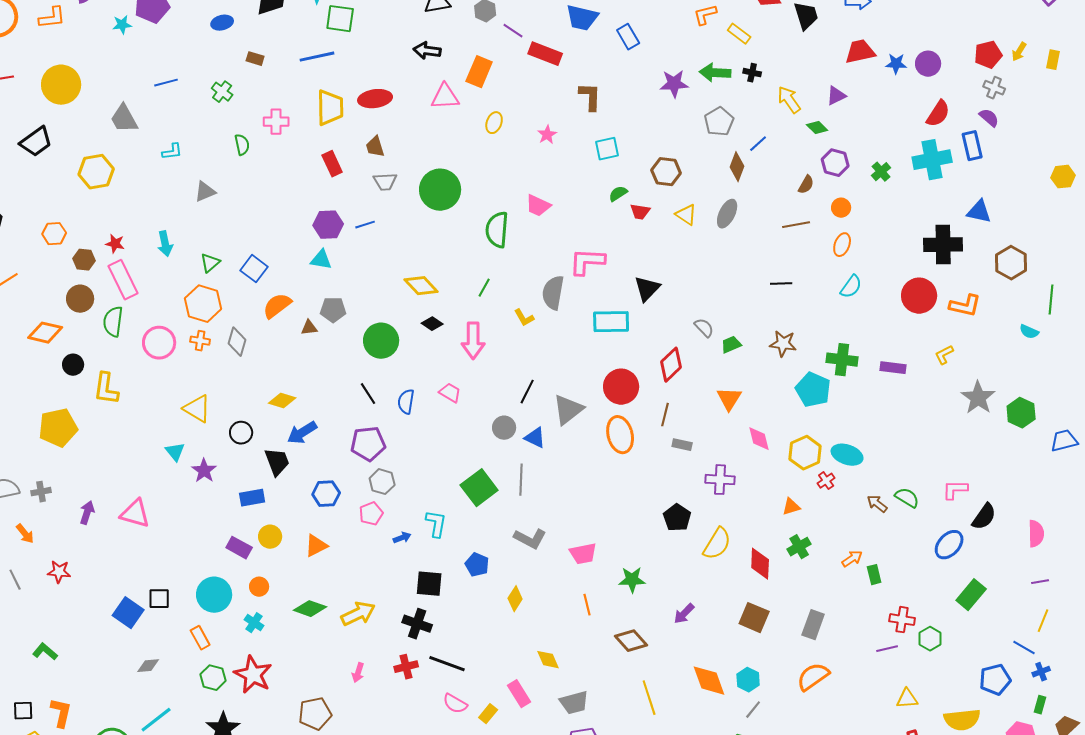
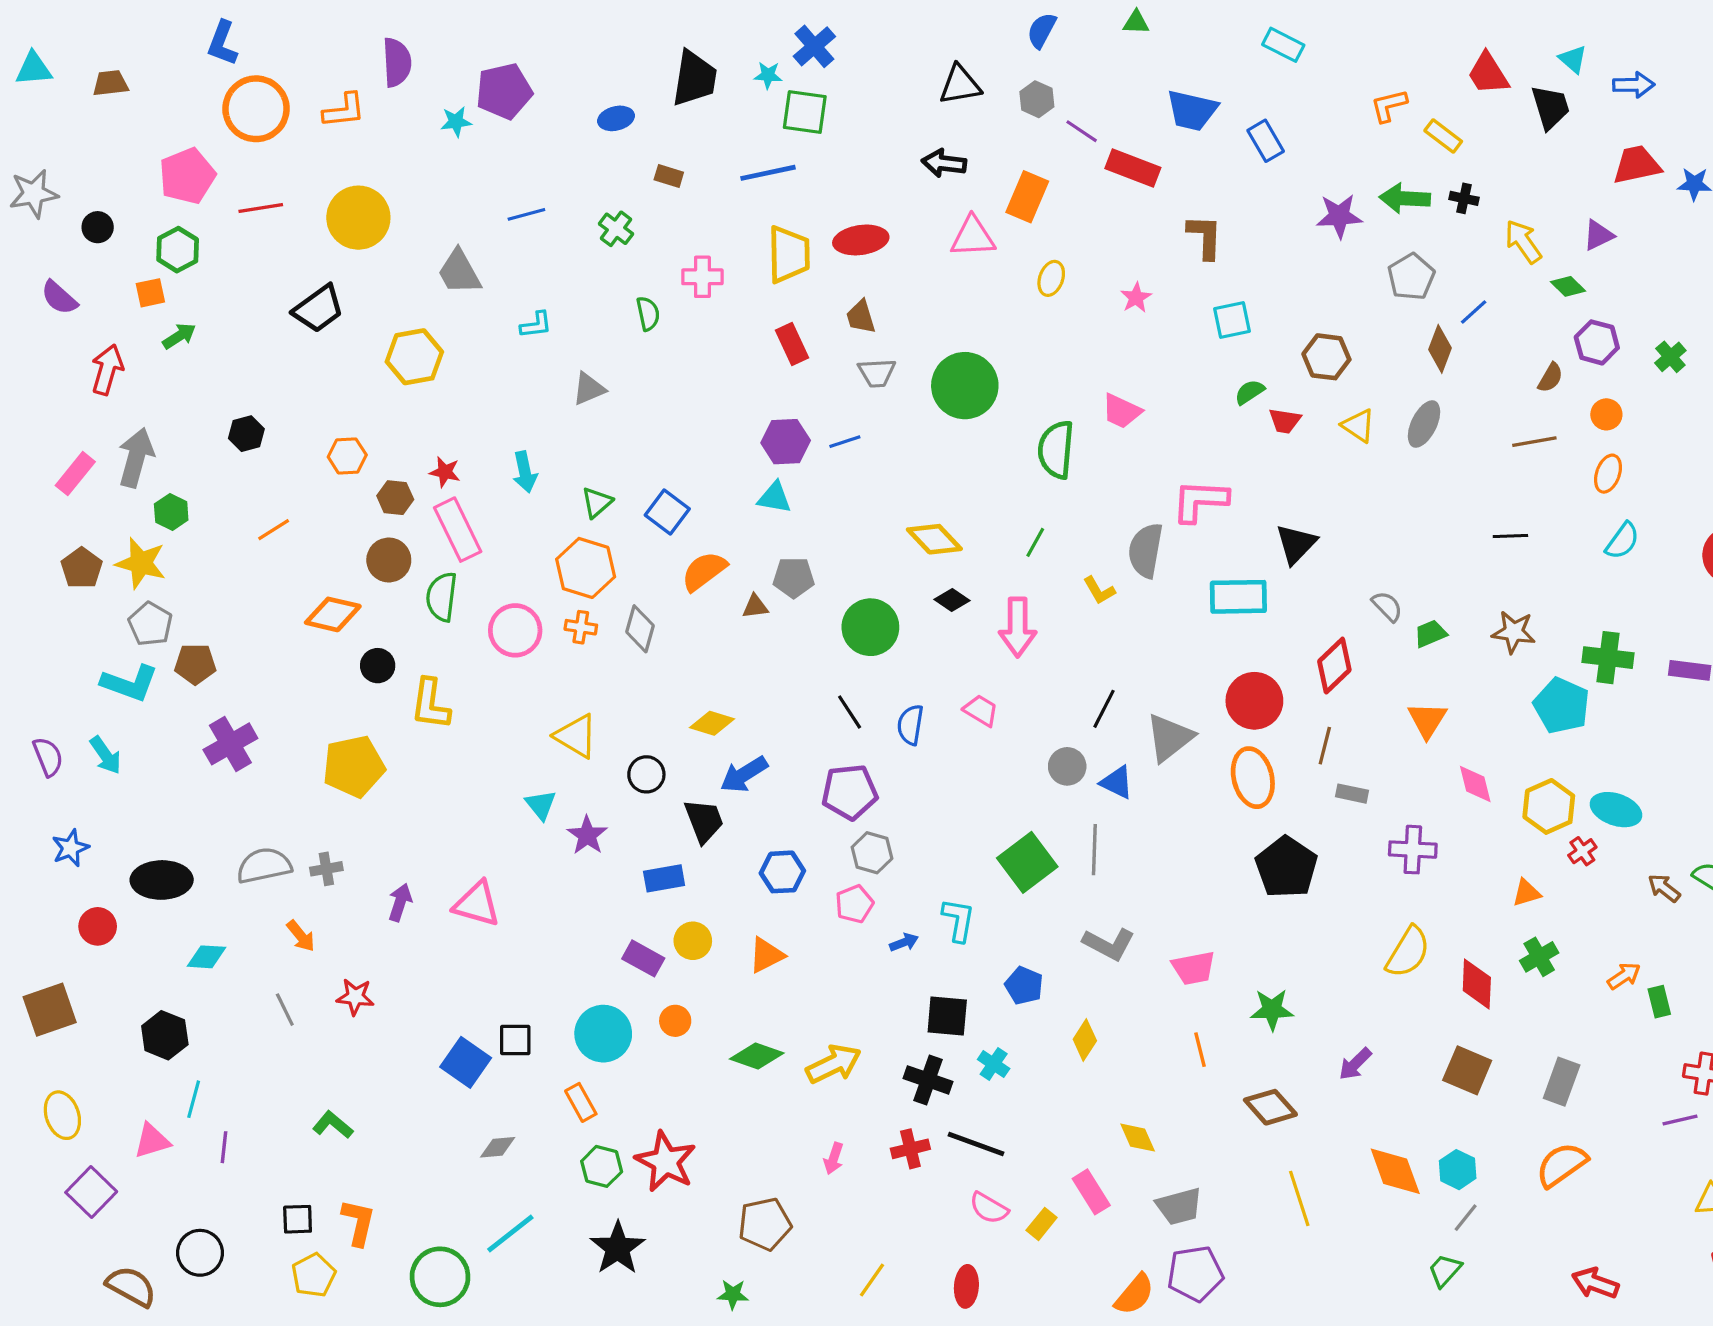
black pentagon: (677, 518) -> (1286, 867), moved, size x1.4
cyan cross: (254, 623) -> (994, 1064), moved

